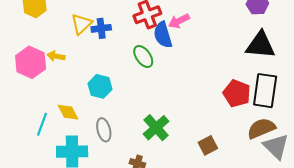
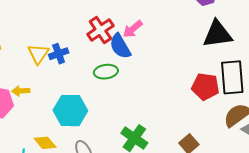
green ellipse: (143, 57) -> (106, 72), turned -50
cyan hexagon: (100, 86) -> (70, 111), size x1.4

